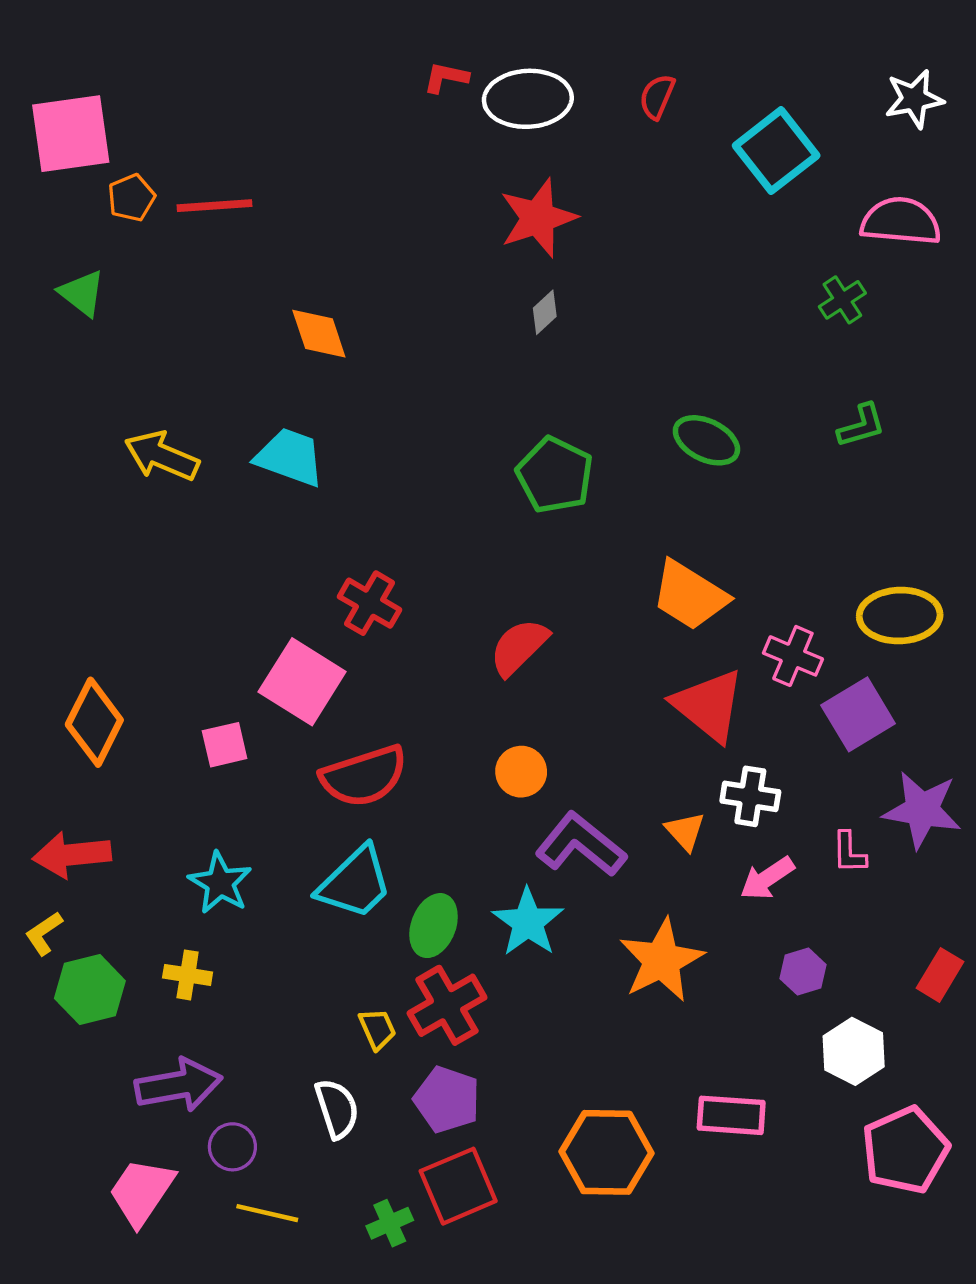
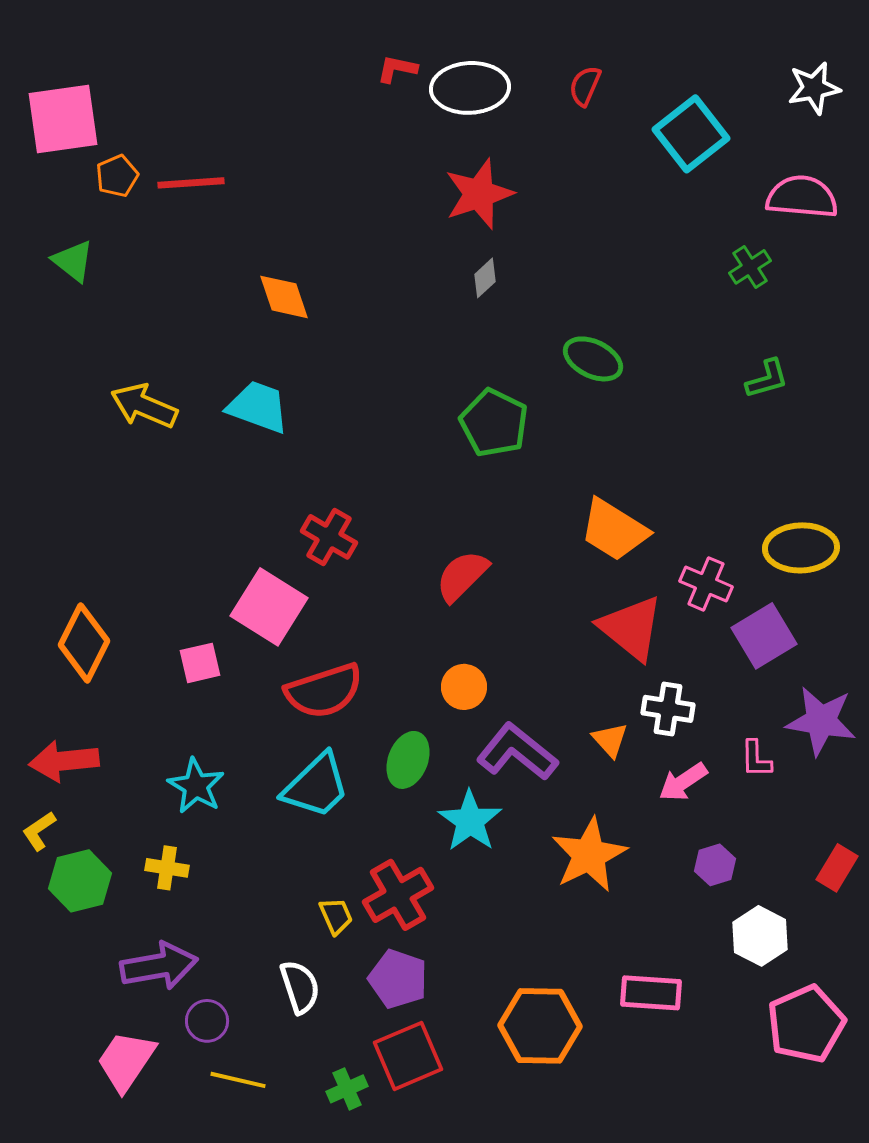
green ellipse: (706, 440) -> (593, 359), moved
green ellipse: (434, 926) -> (408, 760), moved

